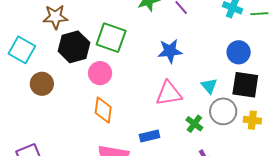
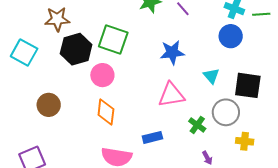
blue circle: (239, 52) -> (231, 36), moved
brown circle: (42, 84) -> (49, 105), moved
cyan triangle: (209, 86) -> (211, 76), moved
yellow cross: (252, 120) -> (245, 141), moved

